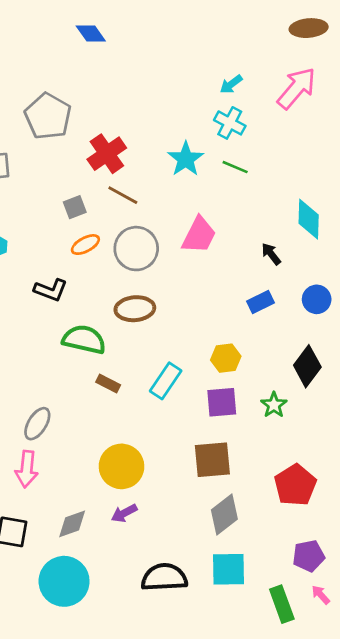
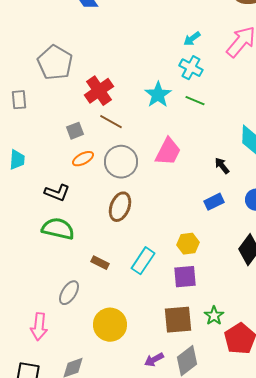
brown ellipse: (135, 309) -> (120, 207), turned -64
green semicircle: (84, 339) -> (58, 229), moved
green star: (274, 405) -> (214, 316), moved
gray ellipse: (37, 424) -> (69, 293), moved
purple arrow: (124, 513) -> (154, 360), moved

